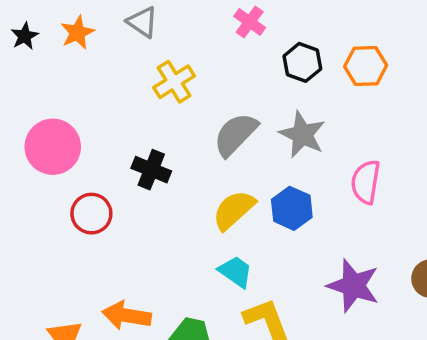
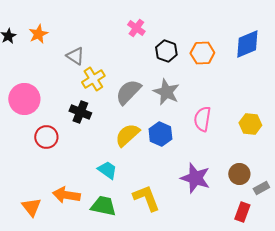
gray triangle: (142, 22) -> (75, 56), moved
yellow cross: (174, 82) -> (93, 79), moved
cyan trapezoid: (236, 272) -> (107, 170), moved

